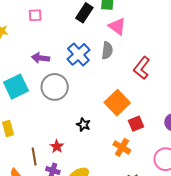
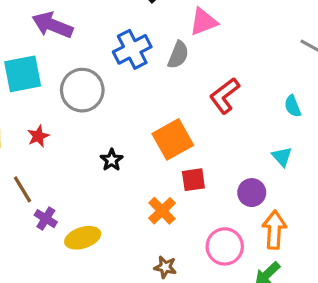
pink triangle: (117, 26) -> (203, 22), turned 48
purple arrow: (40, 58) -> (52, 25), moved, size x1.4
red star: (57, 146) -> (38, 136), moved
brown line: (34, 156) -> (23, 189), turned -36

